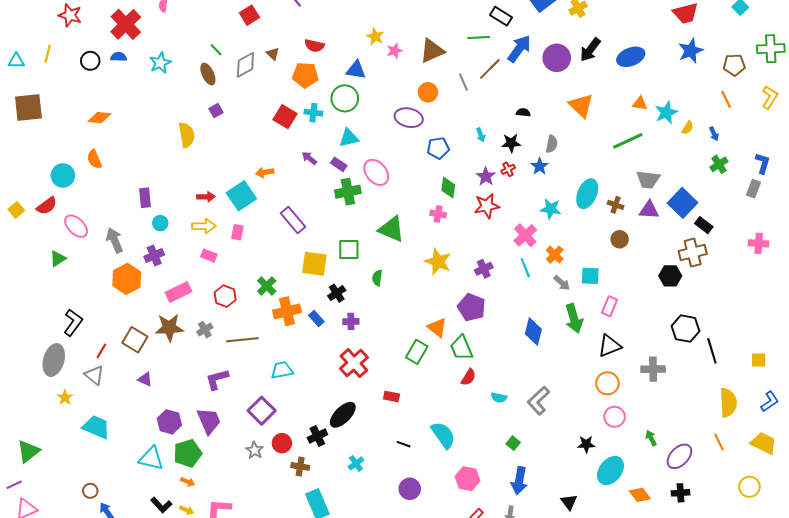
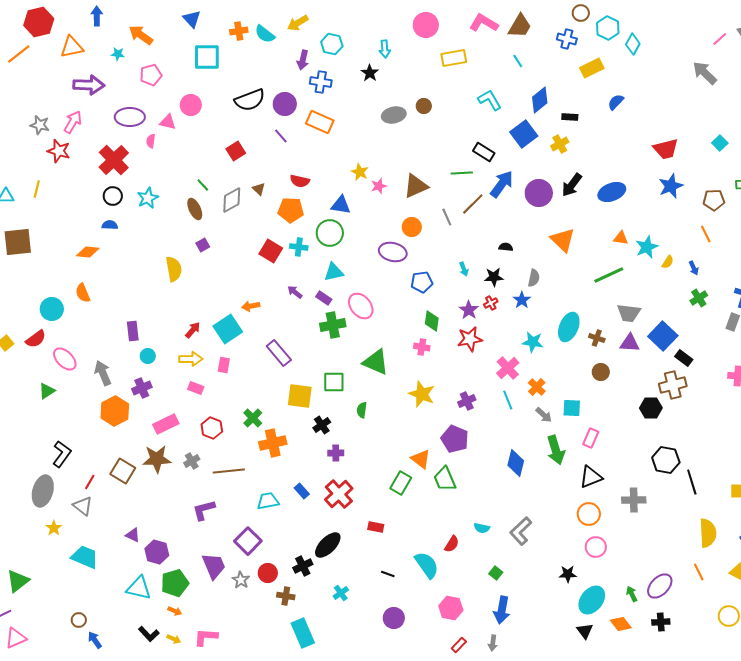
blue semicircle: (119, 57) -> (110, 225), moved
black circle: (90, 61) -> (113, 196), moved
red arrow: (206, 197) -> (193, 330), turned -48
blue rectangle: (316, 318) -> (302, 491), moved
red semicircle: (469, 377) -> (452, 544), moved
purple triangle: (145, 379) -> (133, 535), moved
purple trapezoid: (209, 421) -> (214, 566), moved
green arrow: (651, 438) -> (632, 594), moved
black triangle: (569, 502) -> (585, 631), moved

